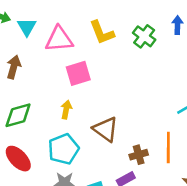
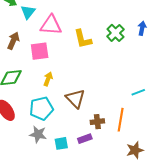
yellow L-shape: (102, 32) -> (83, 39), moved
pink square: (78, 73) -> (40, 51), moved

